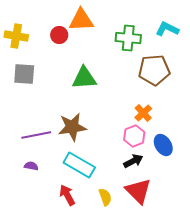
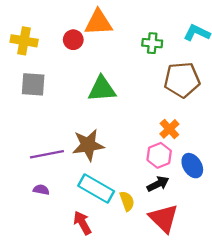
green cross: (128, 38) -> (152, 43), size x0.7
yellow semicircle: (105, 197) -> (127, 201), moved

